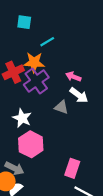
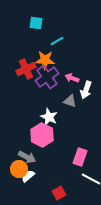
pink arrow: (73, 77) -> (72, 78), moved
white arrow: (79, 95) -> (86, 90), turned 72
white star: (22, 118) -> (49, 117), moved

